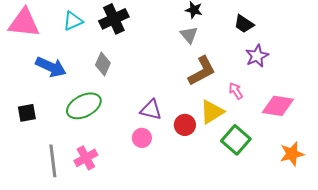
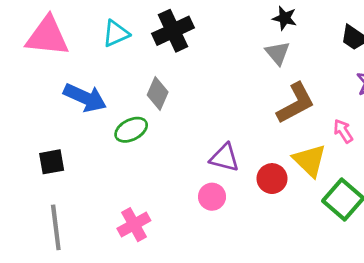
green ellipse: (84, 106) -> (131, 130), moved, size x0.7
yellow triangle: (212, 112) -> (310, 160), turned -44
gray line: (53, 161) -> (56, 227), moved

